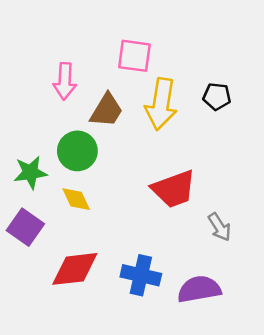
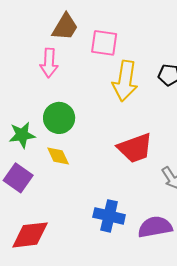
brown trapezoid: (107, 110) -> (65, 27), moved
red diamond: (75, 269) -> (30, 235), moved

